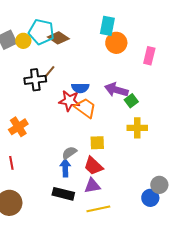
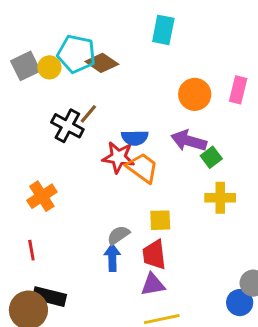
cyan rectangle: (107, 26) -> (163, 30), moved
orange circle: (116, 43) -> (195, 94), moved
black cross: (35, 80) -> (67, 126), turned 35
red trapezoid: (93, 166) -> (154, 255), turned 40
black rectangle: (63, 194) -> (49, 297), moved

